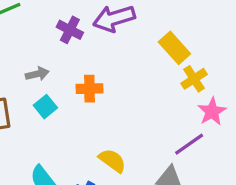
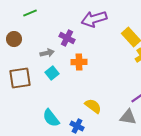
purple cross: (70, 30) -> (67, 38), moved

